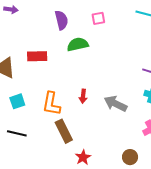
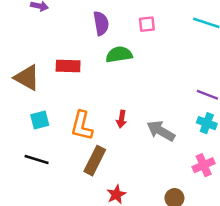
brown rectangle: (64, 131) -> (95, 161), turned 50

